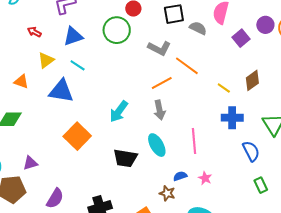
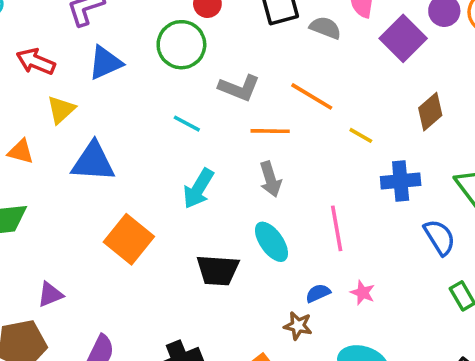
red arrow: (34, 32) -> (36, 62), size x1.5
purple square: (241, 38) -> (403, 38), size x1.4
gray L-shape: (159, 48) -> (239, 88), moved
cyan line: (78, 65) -> (187, 124), moved
orange line: (162, 83) -> (270, 131), turned 35
yellow line: (224, 88) -> (361, 135), moved

